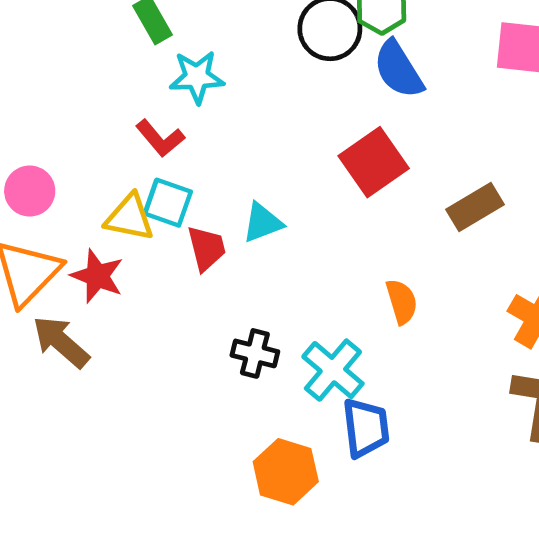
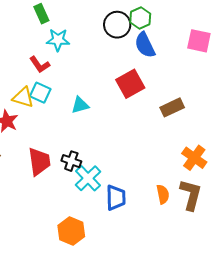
red trapezoid: (207, 248) -> (39, 162), moved, size x1.4
orange semicircle: (402, 302) -> (163, 194), moved
cyan cross: (333, 370) -> (88, 178), moved
orange hexagon: (286, 472) -> (71, 231), moved

